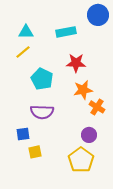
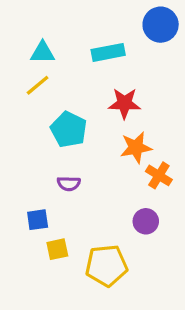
purple semicircle: (42, 112) -> (69, 184), size x0.6
yellow pentagon: (81, 160) -> (106, 266), moved, turned 30

